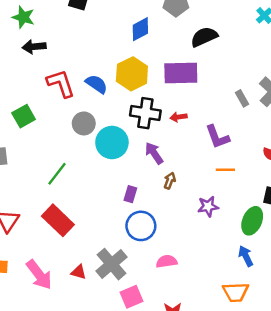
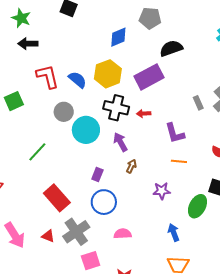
purple rectangle: (181, 73) -> (149, 77), turned -32
red rectangle: (58, 220) -> (57, 198), moved
blue arrow: (246, 256) -> (174, 232), moved

